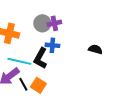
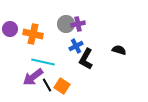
blue cross: (52, 45) -> (76, 46), turned -32
black L-shape: (40, 58) -> (86, 59), moved

